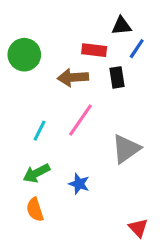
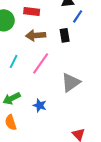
red rectangle: (94, 50) -> (32, 11), moved
cyan line: (39, 131) -> (14, 61), moved

